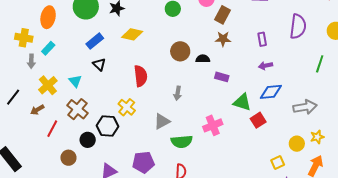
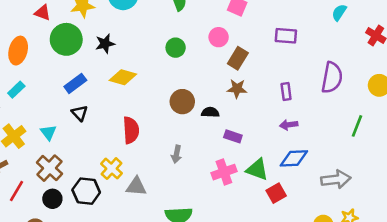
gray triangle: (162, 121) -> (136, 186), moved, turned 30
pink cross: (213, 125) -> (224, 172), moved
black circle: (88, 140) -> (52, 199), moved

